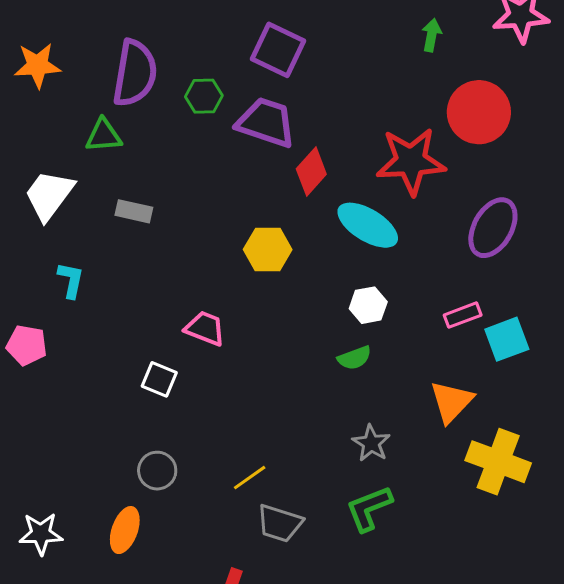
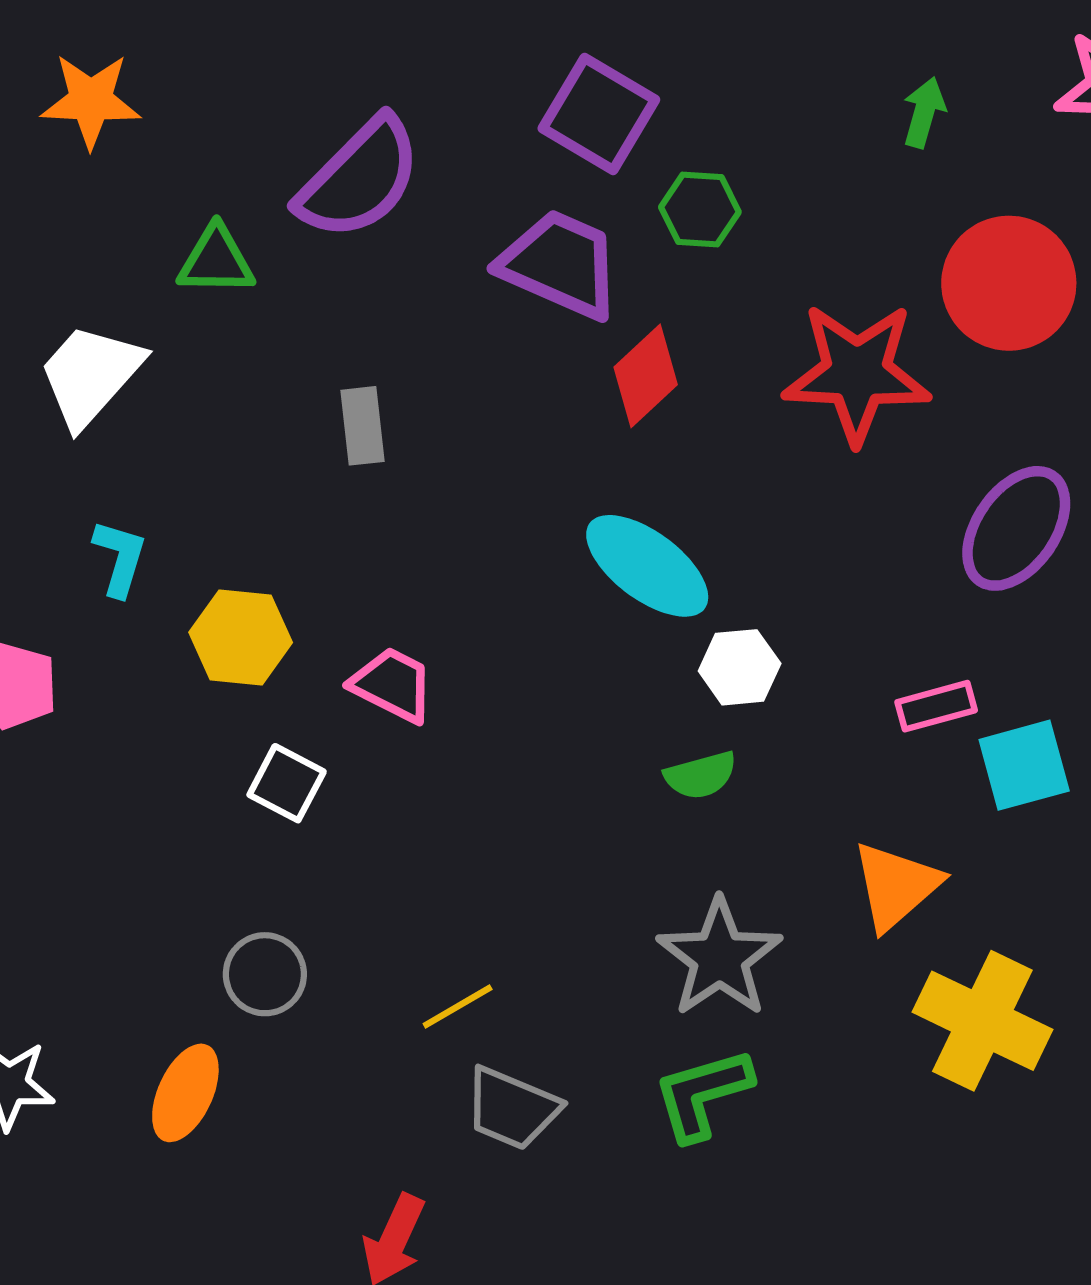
purple semicircle: (135, 73) -> (359, 179), moved, turned 30
green hexagon: (204, 96) -> (700, 210), moved
gray rectangle: (134, 211) -> (363, 426), moved, turned 66
cyan ellipse: (368, 225) -> (647, 566), moved
yellow hexagon: (268, 250) -> (241, 637), moved
gray star: (371, 443) -> (719, 958), size x1.5

